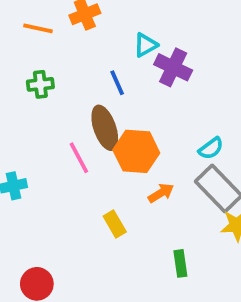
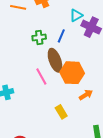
blue line: (117, 83) -> (61, 36), turned 48
green cross: (40, 84) -> (39, 37), moved

